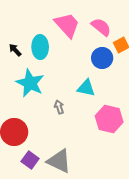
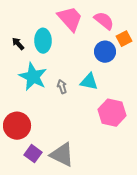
gray arrow: (59, 107) -> (62, 87), moved

